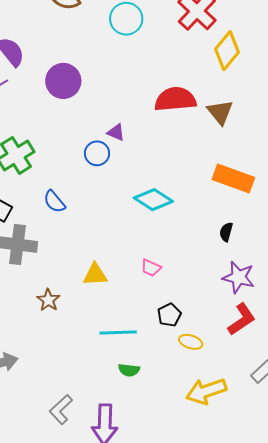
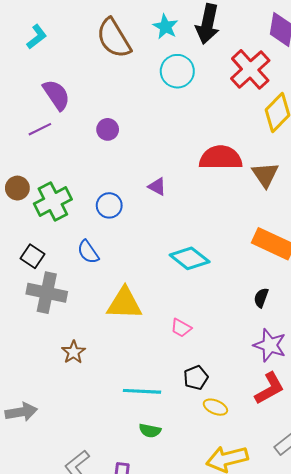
purple circle: (63, 81) -> (108, 129), size x0.6
blue circle: (97, 153) -> (109, 205), moved
yellow triangle: (95, 275) -> (124, 303), moved, size x1.4

